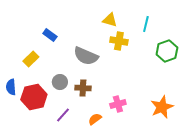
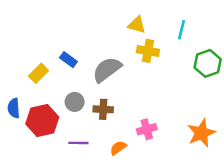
blue rectangle: (50, 35) -> (68, 60), moved
gray semicircle: (86, 56) -> (107, 70), turned 120
purple line: (63, 115) -> (78, 143), turned 49

